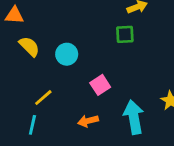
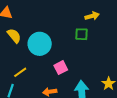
cyan circle: (67, 54) -> (40, 44), size x1.5

